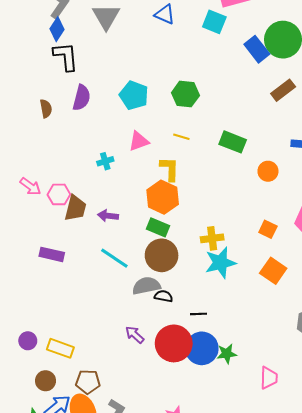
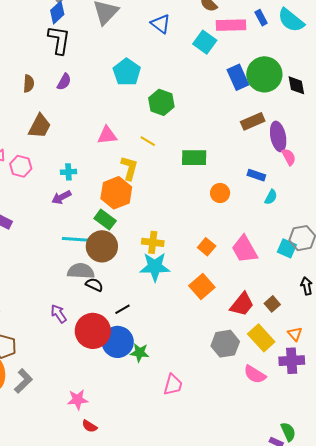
cyan pentagon: (134, 95) -> (127, 72), moved
purple semicircle: (81, 98) -> (64, 82), size x0.7
green rectangle: (233, 142) -> (194, 158), turned -35
cyan cross: (105, 161) -> (68, 172), moved
brown trapezoid: (75, 208) -> (40, 126), moved
purple arrow: (108, 216) -> (61, 197), turned -48
cyan line: (114, 258) -> (77, 239), moved, turned -44
black line: (198, 314) -> (123, 309), turned -42

